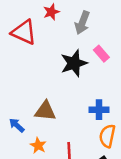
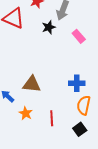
black star: (74, 63) -> (49, 27), moved, size x0.6

